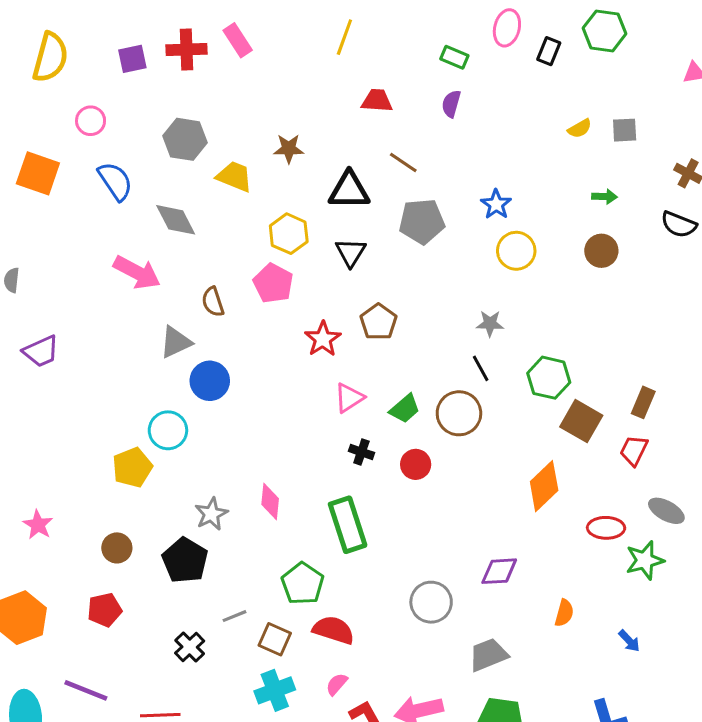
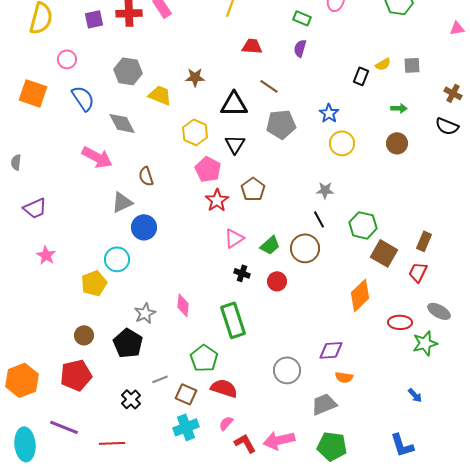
black rectangle: (549, 51) -> (361, 76), moved
pink pentagon: (273, 283) -> (208, 169), moved
pink star: (38, 525) -> (46, 255), moved
red pentagon: (104, 610) -> (76, 375), size x1.4
orange semicircle: (564, 613) -> (344, 377), moved, turned 84

